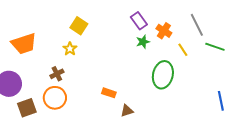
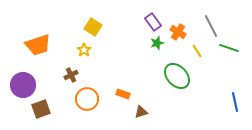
green ellipse: (163, 75) -> (177, 76), turned -56
orange circle: (55, 98) -> (87, 99), moved

